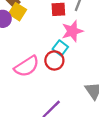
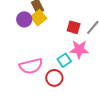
red circle: (54, 60) -> (54, 78), moved

